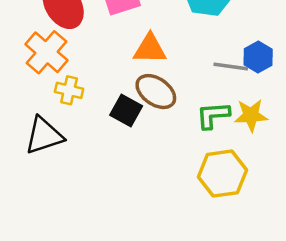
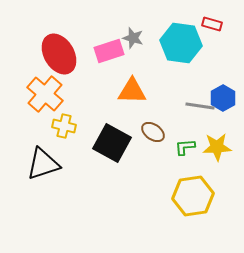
brown ellipse: (156, 92) -> (153, 132), moved, size x0.7
black square: (126, 111) -> (112, 143), size x1.4
green L-shape: (213, 115) -> (185, 147), size x0.7

